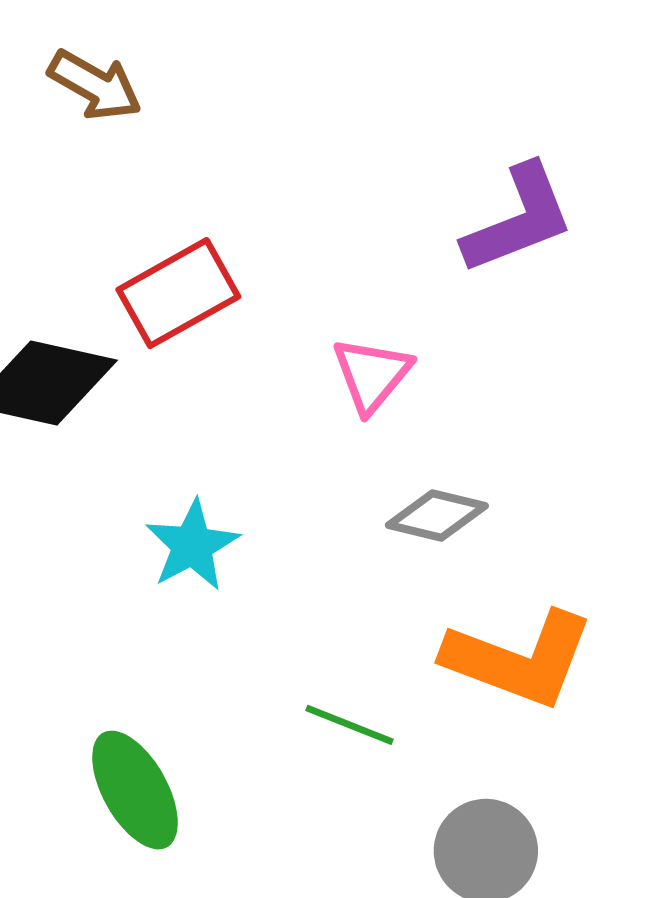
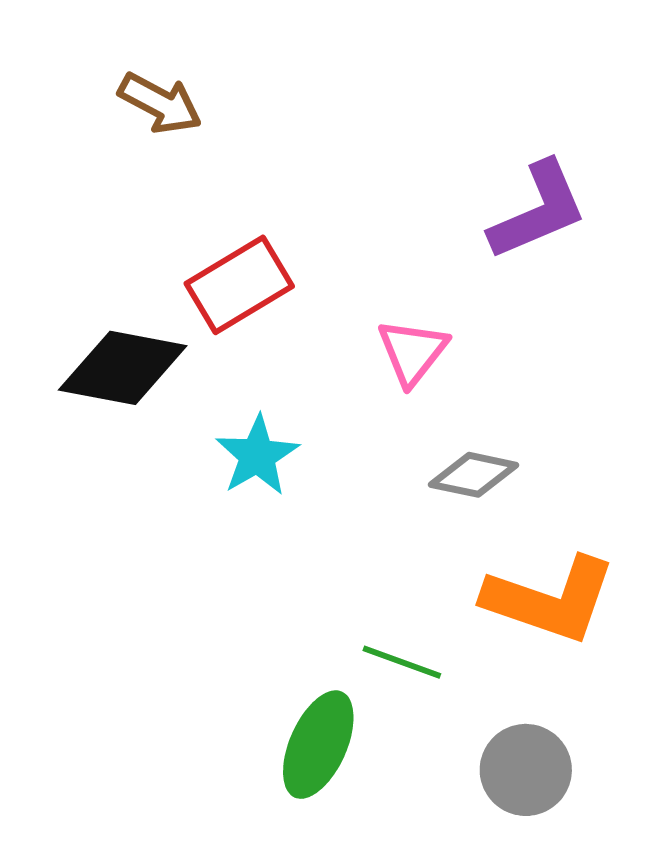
cyan star: (192, 545) -> (257, 456), moved
green ellipse: (135, 790) -> (318, 745), moved, turned 55

